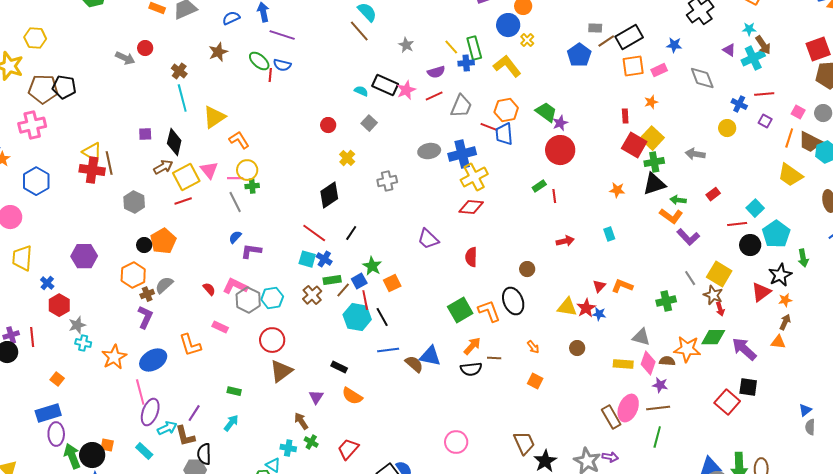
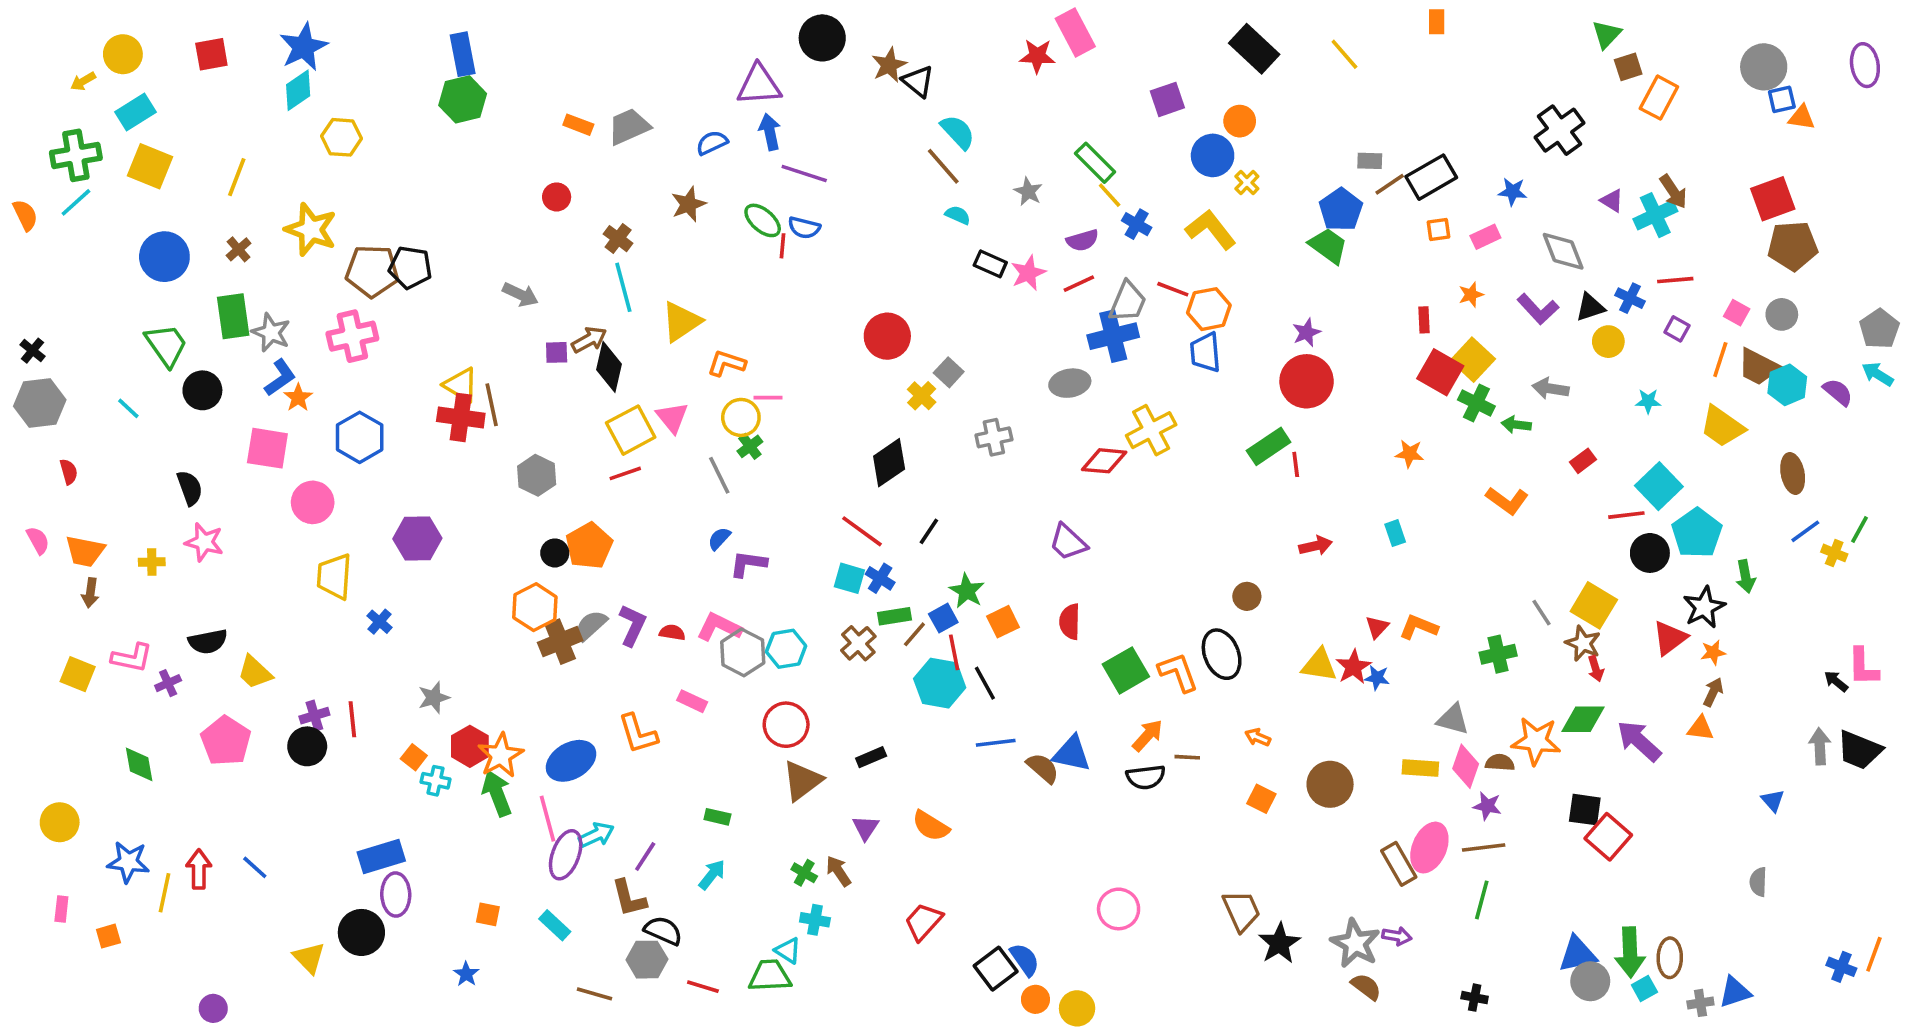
cyan star: (749, 29) -> (1648, 401), moved
yellow hexagon: (35, 38) -> (342, 137), moved
green rectangle: (474, 48) -> (1095, 163), moved, turned -30
gray arrow: (125, 58) -> (520, 295), moved
blue cross: (466, 63) -> (1137, 224), turned 35
orange square: (633, 66) -> (1438, 230), size x0.6
black rectangle: (385, 85) -> (990, 264), size x0.7
cyan semicircle: (361, 91) -> (958, 215), moved
green trapezoid: (546, 112) -> (1328, 246), moved
gray square: (369, 123) -> (949, 372), moved
red circle: (328, 125) -> (887, 336), size x1.6
red line: (489, 127) -> (1173, 289), moved
orange L-shape: (239, 140) -> (726, 363), turned -40
blue cross: (462, 154) -> (1113, 336), moved
green cross: (654, 162) -> (1476, 403), turned 36
brown arrow: (163, 167) -> (589, 340), moved
pink line: (235, 178) -> (768, 398), moved
black triangle: (654, 184) -> (1590, 307), moved, size x0.7
green cross: (252, 186) -> (750, 446), turned -32
green rectangle: (539, 186) -> (1269, 446), size x1.6
green arrow: (678, 200) -> (1516, 425), moved
red diamond: (471, 207) -> (1104, 461), moved
cyan square: (755, 208) -> (1659, 486), size x1.4
purple L-shape: (688, 237) -> (1538, 309), moved
purple hexagon: (84, 256) -> (417, 539), moved
red semicircle: (471, 257) -> (1070, 622), moved
red semicircle: (209, 289) -> (672, 632), turned -40
brown cross: (147, 294) -> (560, 642), size x1.6
red hexagon: (59, 305) -> (470, 746), moved
purple L-shape: (145, 317) -> (632, 625), moved
cyan cross: (83, 343) -> (436, 781), moved
orange arrow: (533, 347) -> (1258, 737), turned 152
brown circle: (577, 348) -> (1330, 784), moved, size x1.6
black rectangle: (339, 367) -> (871, 757), moved, turned -49
orange square: (57, 379) -> (414, 757), moved
black square: (748, 387) -> (1585, 810), moved
blue triangle: (805, 410) -> (1773, 801), moved, turned -32
cyan arrow: (167, 428) -> (596, 835), moved
green cross: (311, 442) -> (804, 873), moved
black semicircle: (204, 454) -> (663, 931), turned 115
black circle: (92, 455) -> (361, 932), moved
green arrow: (72, 456) -> (497, 793), moved

